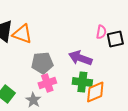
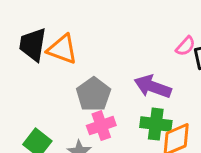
pink semicircle: (101, 32) -> (185, 46), turned 32
gray pentagon: (42, 63) -> (93, 94), turned -30

